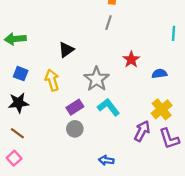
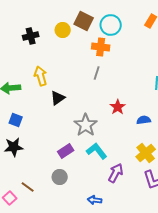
yellow arrow: (52, 80) -> (41, 76), moved
gray circle: (75, 129) -> (60, 177), moved
purple arrow: (142, 131) -> (116, 173), moved
brown line: (17, 133) -> (28, 187), moved

